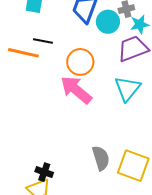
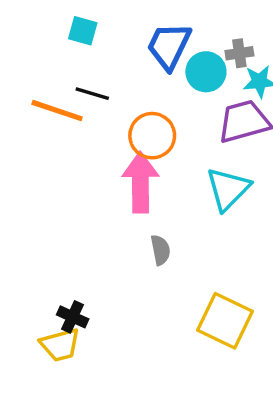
pink arrow: (76, 90) -> (140, 182), turned 44
gray semicircle: (101, 158) -> (160, 250), moved, size x0.7

